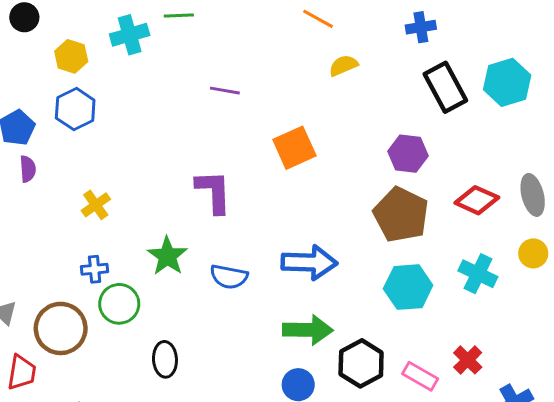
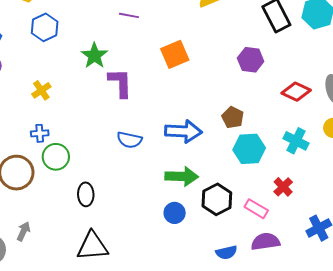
blue hexagon: (75, 109) -> (45, 27), moved
brown pentagon: (401, 215) -> (233, 117), moved, size x0.6
green star: (167, 256) -> (94, 56), moved
red cross: (468, 360) -> (283, 187), moved

